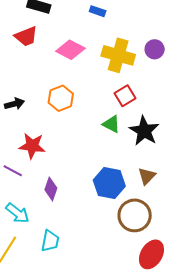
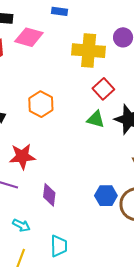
pink diamond: (70, 50) -> (29, 37), moved
blue hexagon: (109, 183) -> (106, 196), moved, size x0.7
cyan arrow: (18, 213) -> (21, 225), size x0.7

